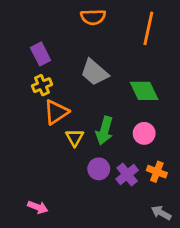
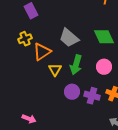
gray trapezoid: (94, 72) -> (69, 38), moved
yellow cross: (42, 85) -> (25, 39), moved
purple cross: (127, 175) -> (92, 96), turned -35

